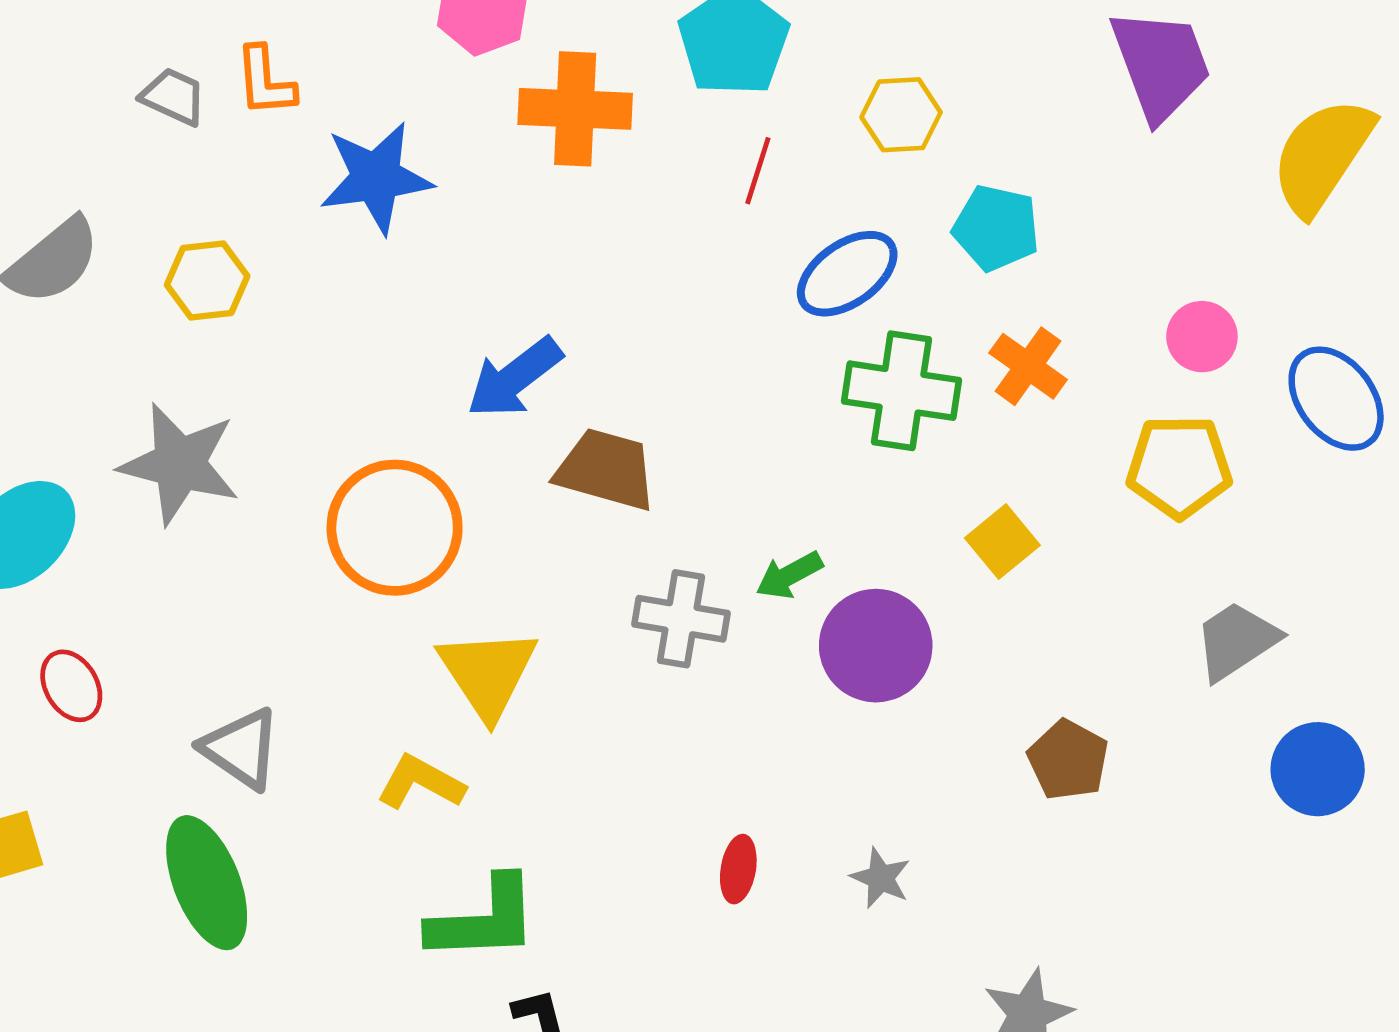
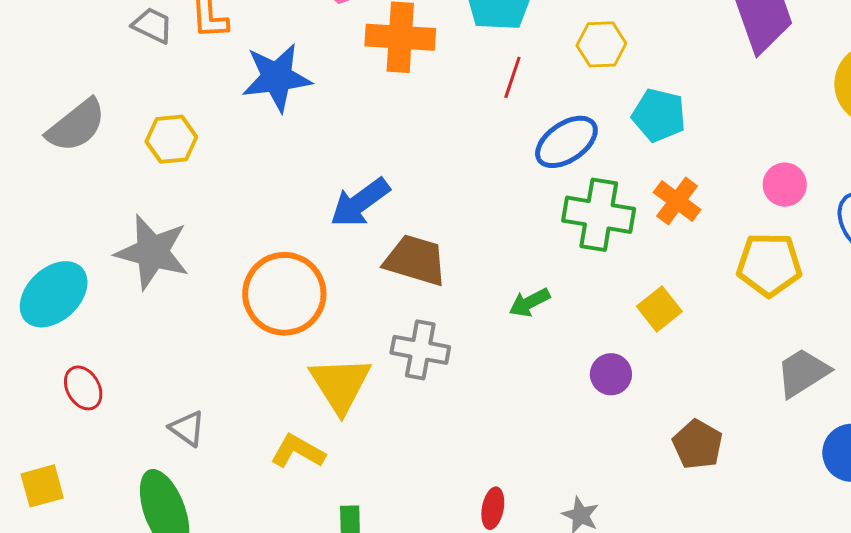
green arrow: (789, 575) -> (529, 302), moved
gray cross: (681, 619) -> (420, 350), moved
purple circle: (876, 646) -> (611, 374), moved, size x0.6
gray triangle: (241, 748) -> (187, 428), size x0.7

